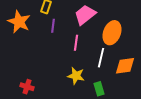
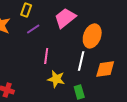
purple line: (53, 26) -> (33, 29), turned 48
pink line: (76, 43) -> (46, 56), moved

